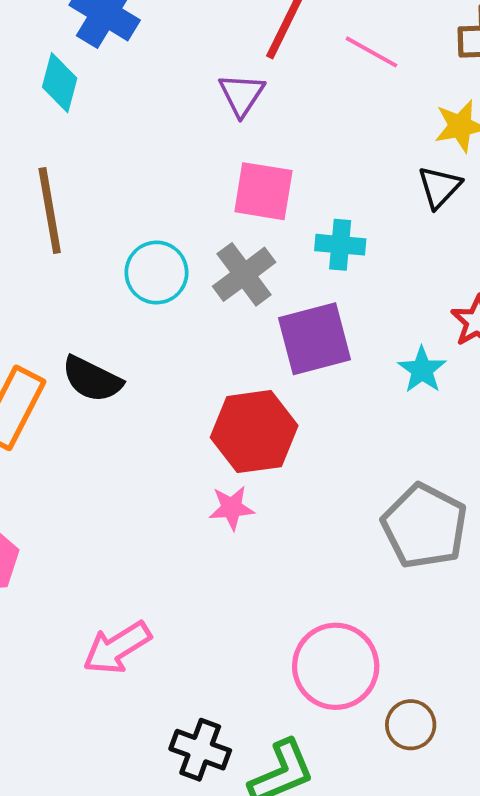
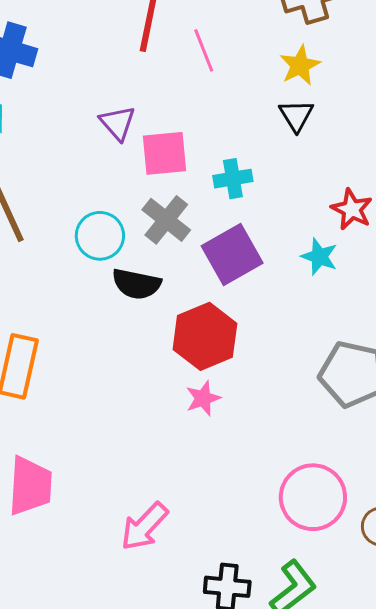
pink line: (371, 52) -> (204, 50), moved, turned 54
purple triangle: (242, 95) -> (117, 123), moved
black semicircle: (92, 379) -> (136, 284), moved

